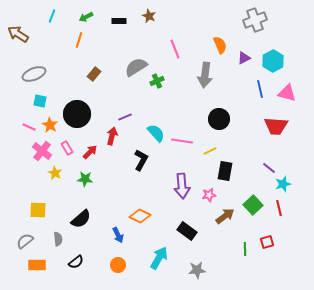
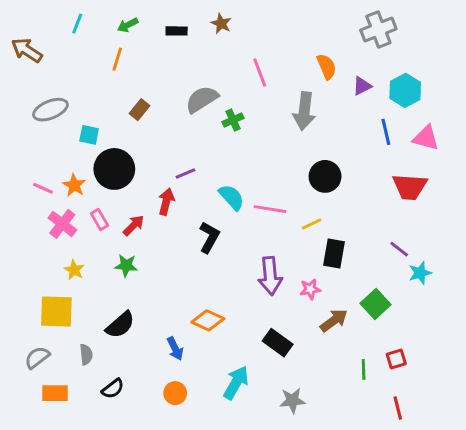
cyan square: (40, 101) -> (89, 135), moved
yellow star: (55, 173) -> (74, 270), moved
red line: (279, 208) -> (398, 408), moved
yellow square: (38, 210) -> (56, 311), size x1.4

